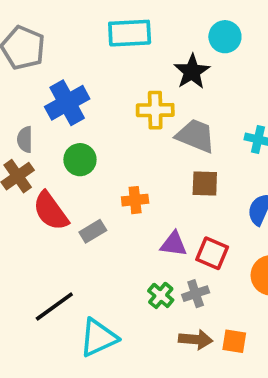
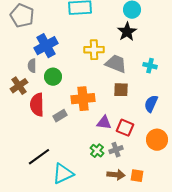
black star: (192, 72) -> (127, 32), moved
gray semicircle: (25, 139) -> (32, 66), moved
orange cross: (135, 200) -> (83, 99), size x1.6
red semicircle: (51, 211) -> (37, 105), turned 35

